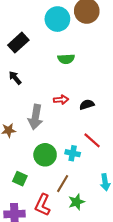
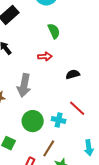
green semicircle: (66, 59) -> (54, 31), turned -112
red arrow: (61, 100) -> (45, 56), moved

